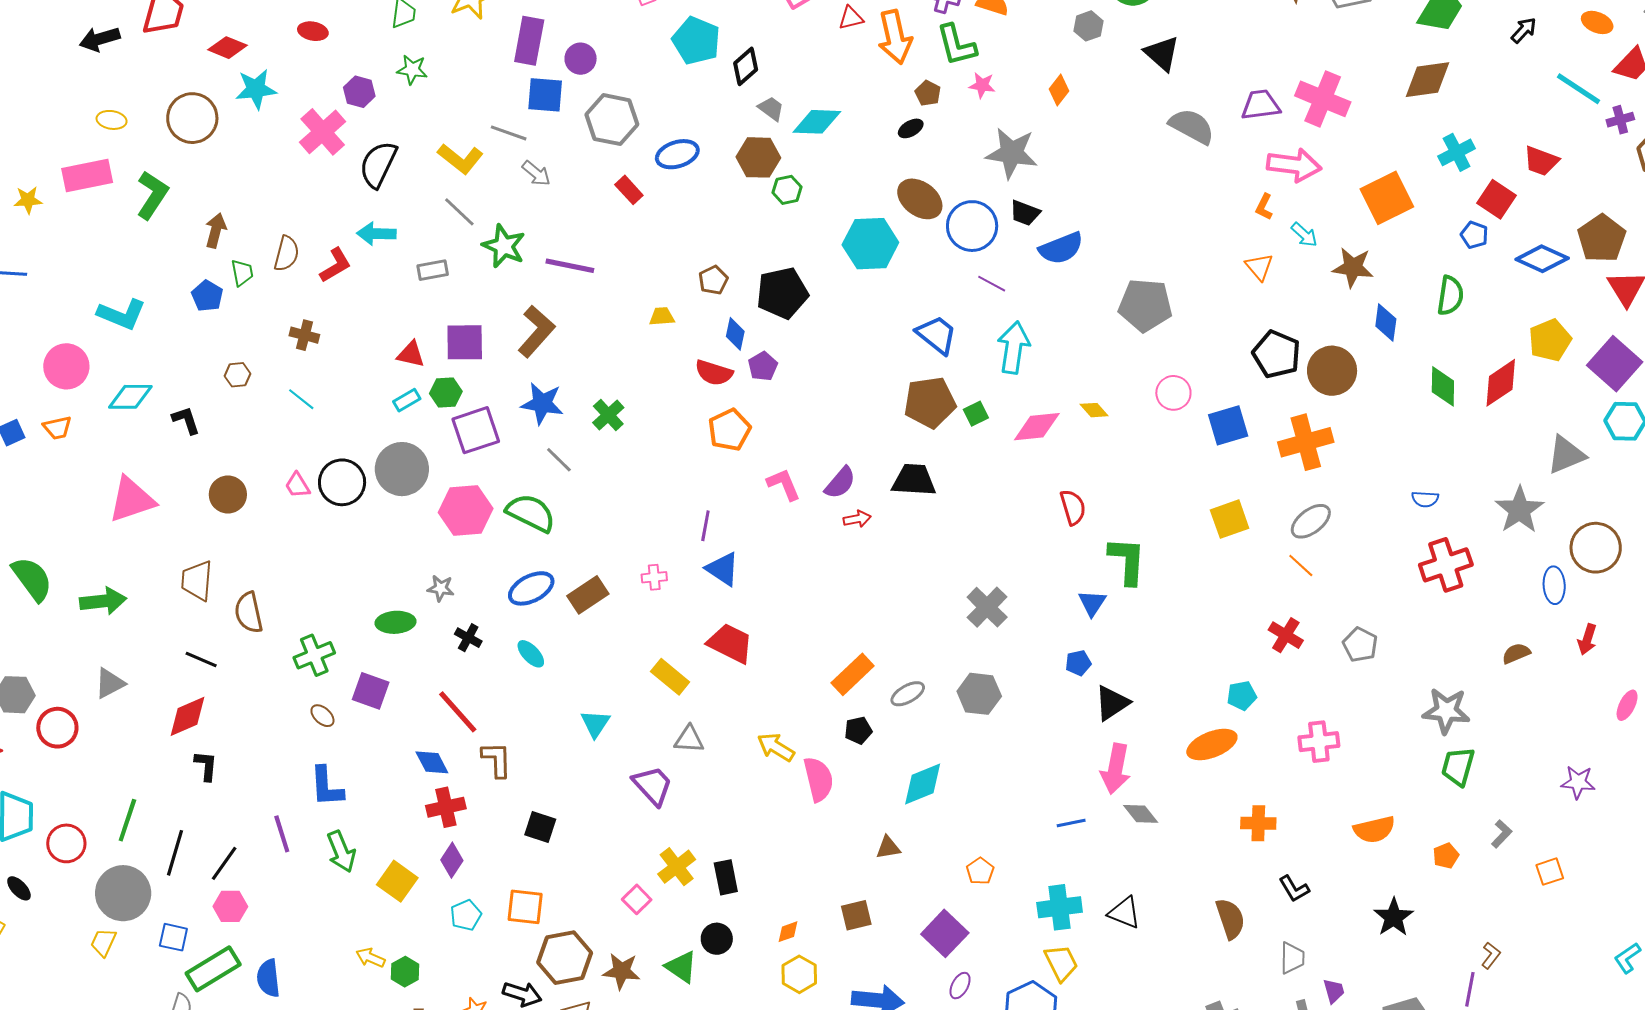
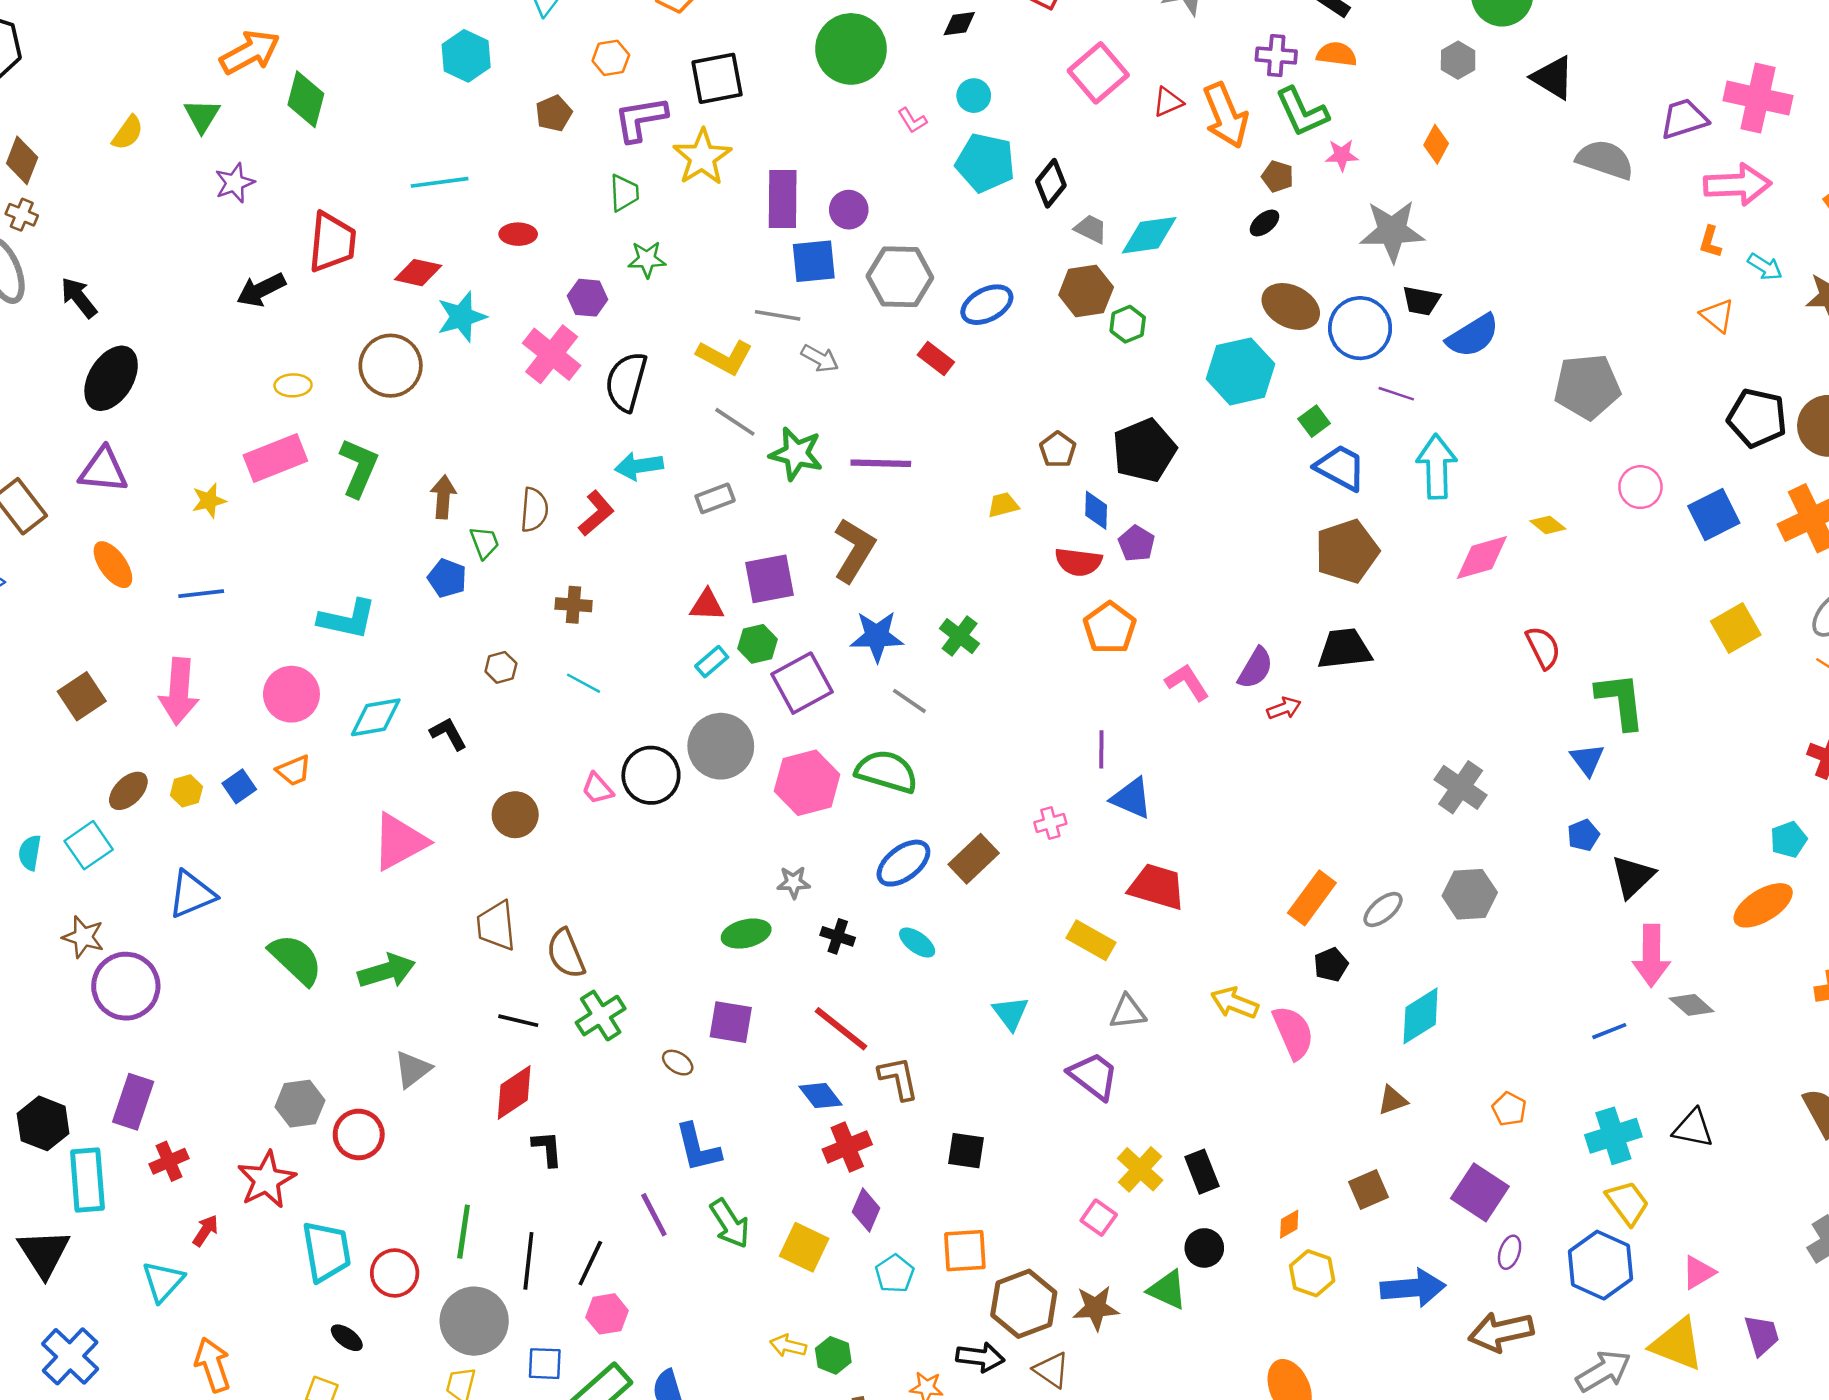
green square: (976, 414) -> (1314, 421), moved
green cross: (314, 655) -> (601, 1016), moved

